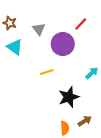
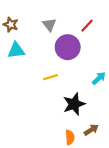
gray triangle: (39, 29) -> (49, 25), moved
cyan triangle: (15, 47) -> (16, 50), turned -42

